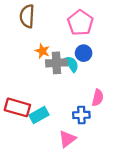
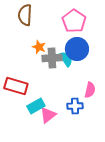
blue circle: (84, 53) -> (77, 49), size x1.5
red rectangle: (17, 107) -> (16, 86), moved
pink triangle: (67, 139) -> (48, 115), moved

